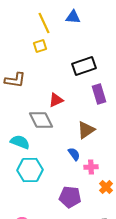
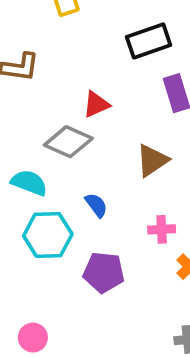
gray diamond: (41, 120) -> (68, 142), turned -40
blue semicircle: (74, 154) -> (96, 205), moved
purple pentagon: (70, 197) -> (104, 272), moved

